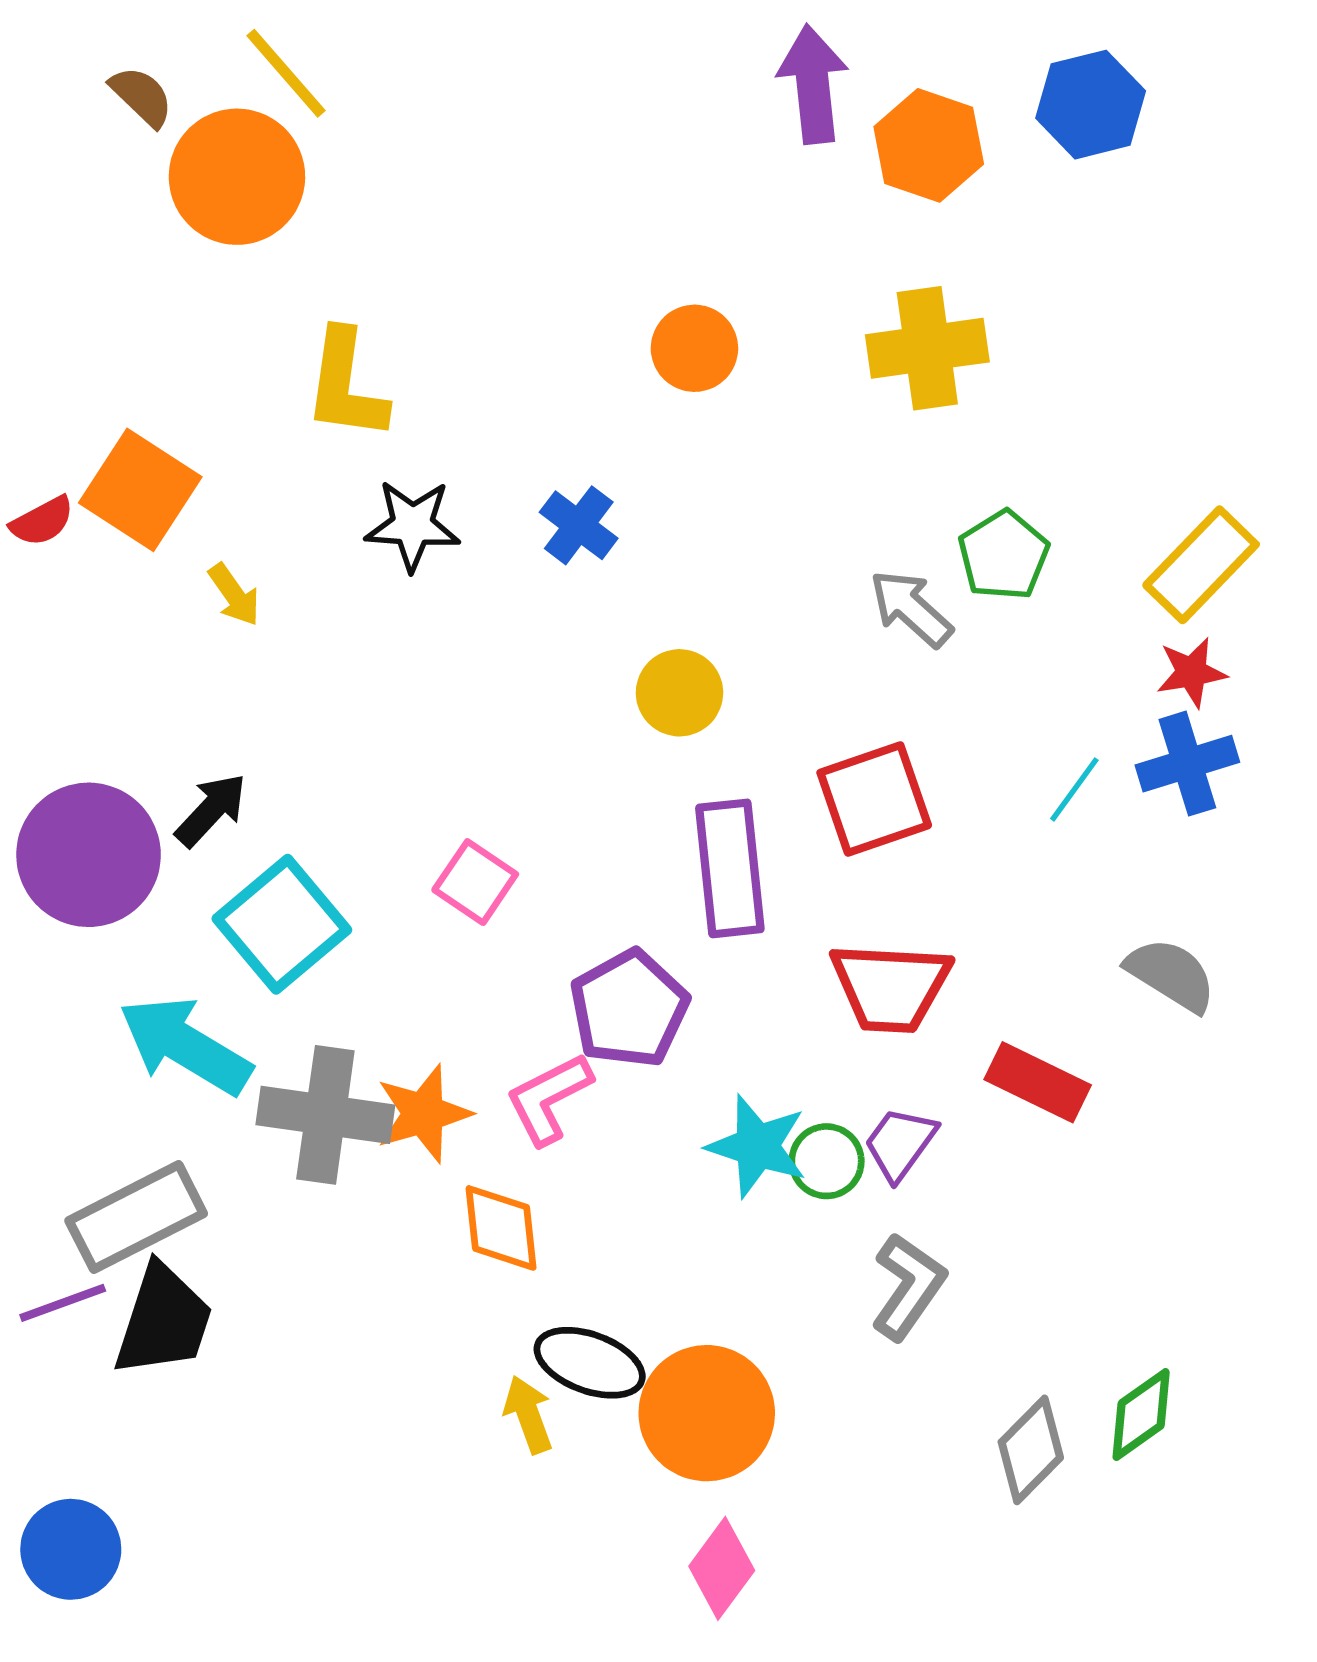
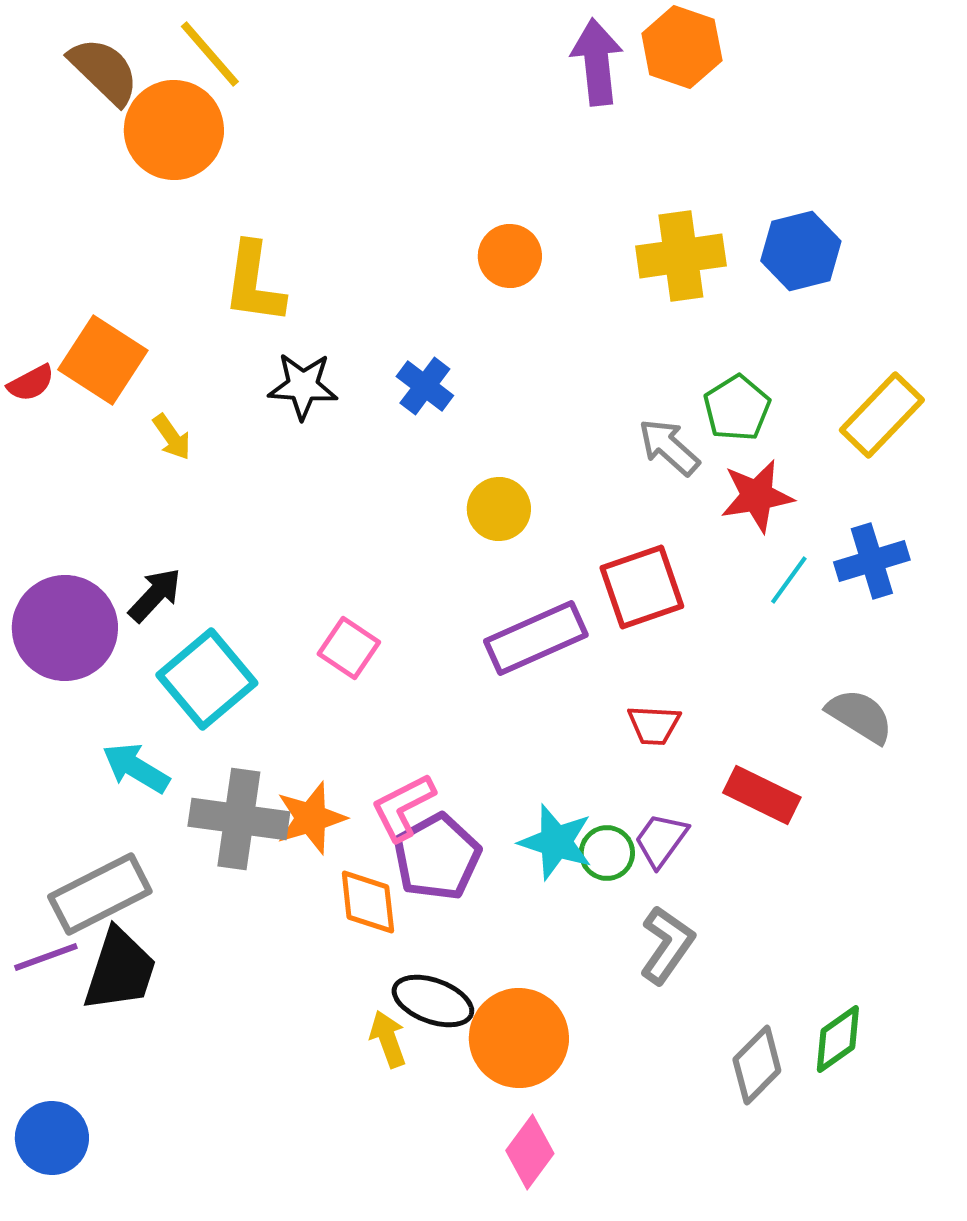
brown semicircle: (142, 96) -> (104, 71), size x1.5
blue hexagon: (1091, 105) -> (801, 251), moved
orange hexagon: (929, 145) -> (682, 47), moved
red star: (1191, 672) -> (757, 496), moved, size x1.4
purple rectangle: (730, 868) -> (536, 638), turned 72
red trapezoid: (891, 987) -> (654, 725), size x0.6
purple pentagon: (629, 1009) -> (437, 857), moved
cyan arrow: (185, 1045) -> (136, 768), size x0.7

